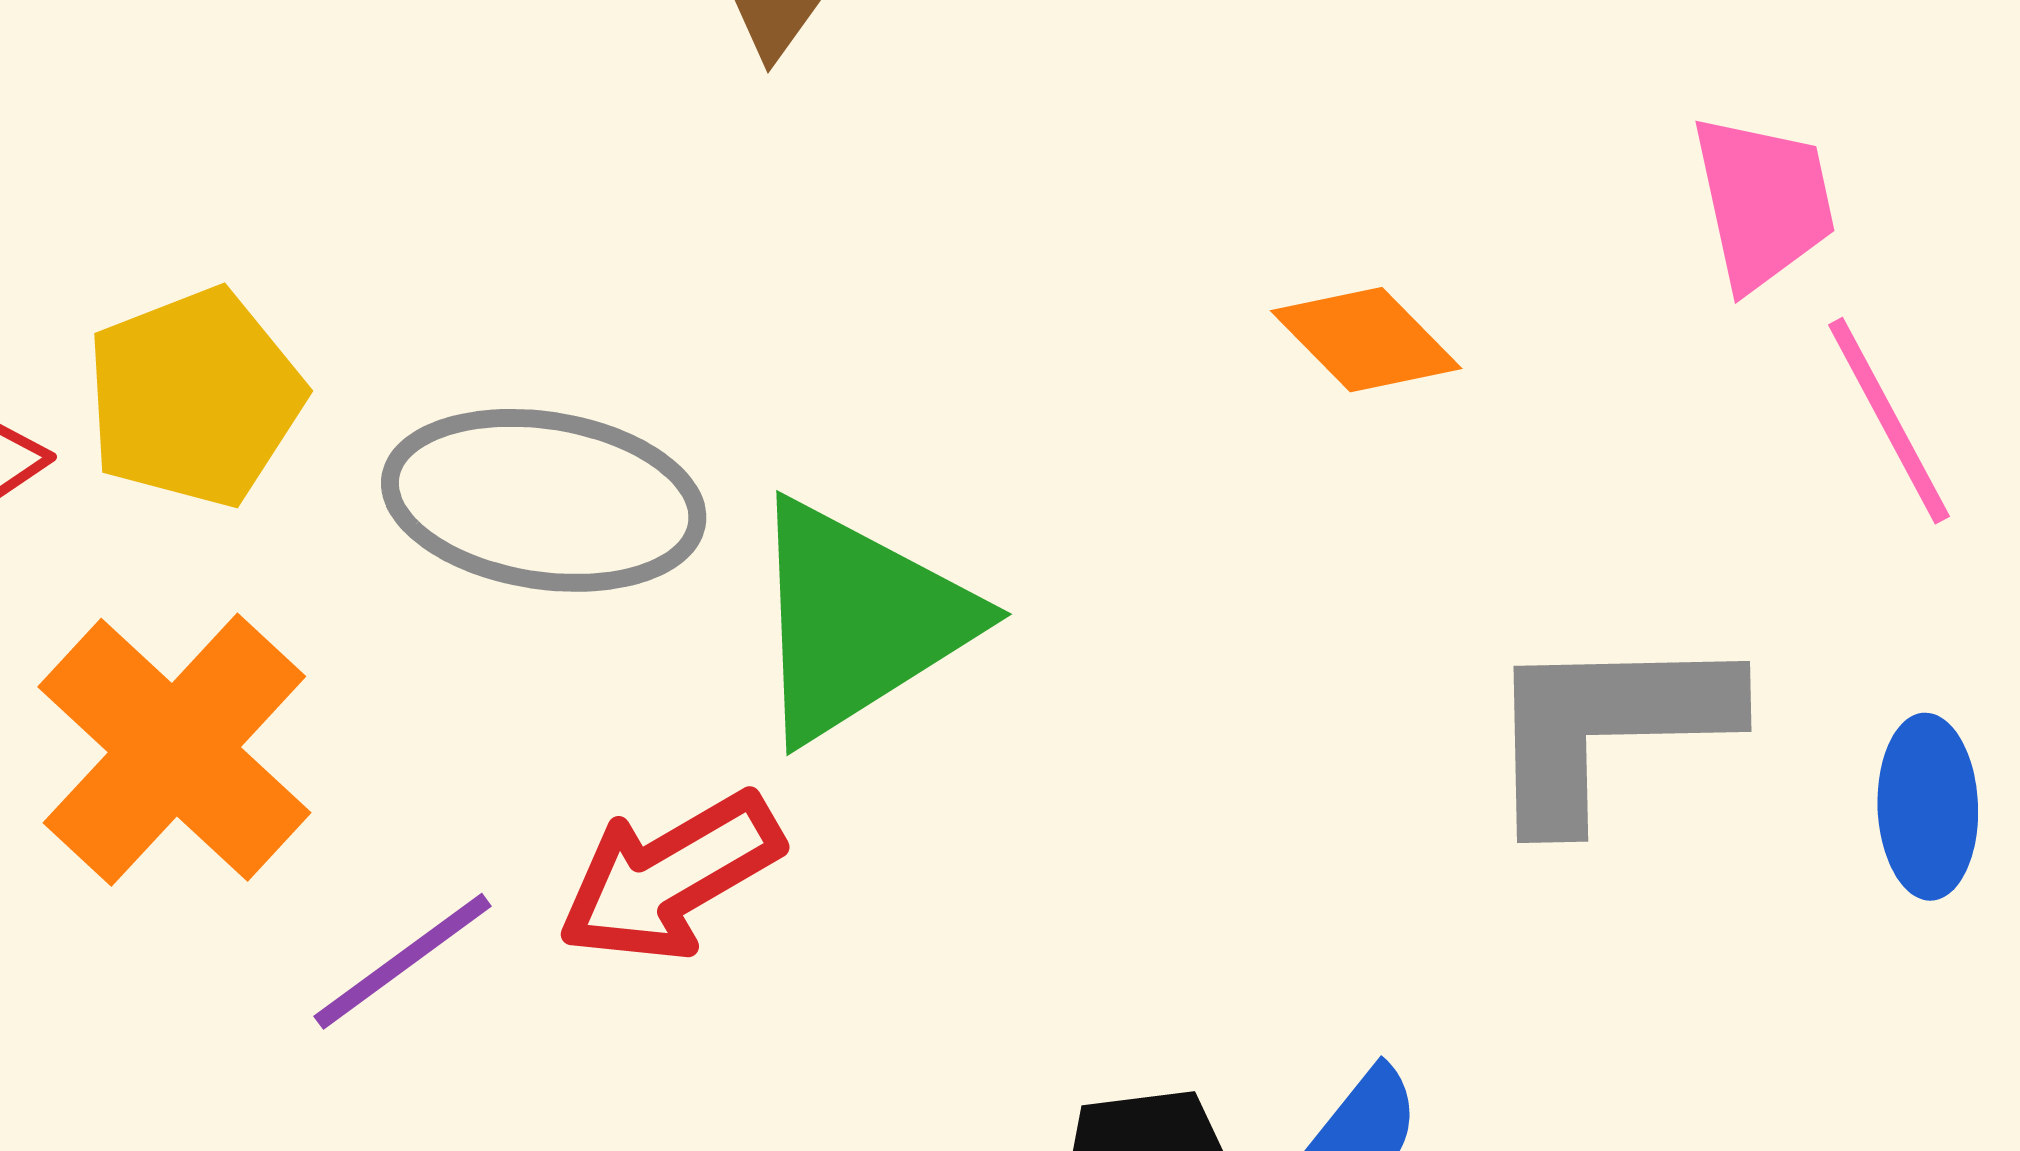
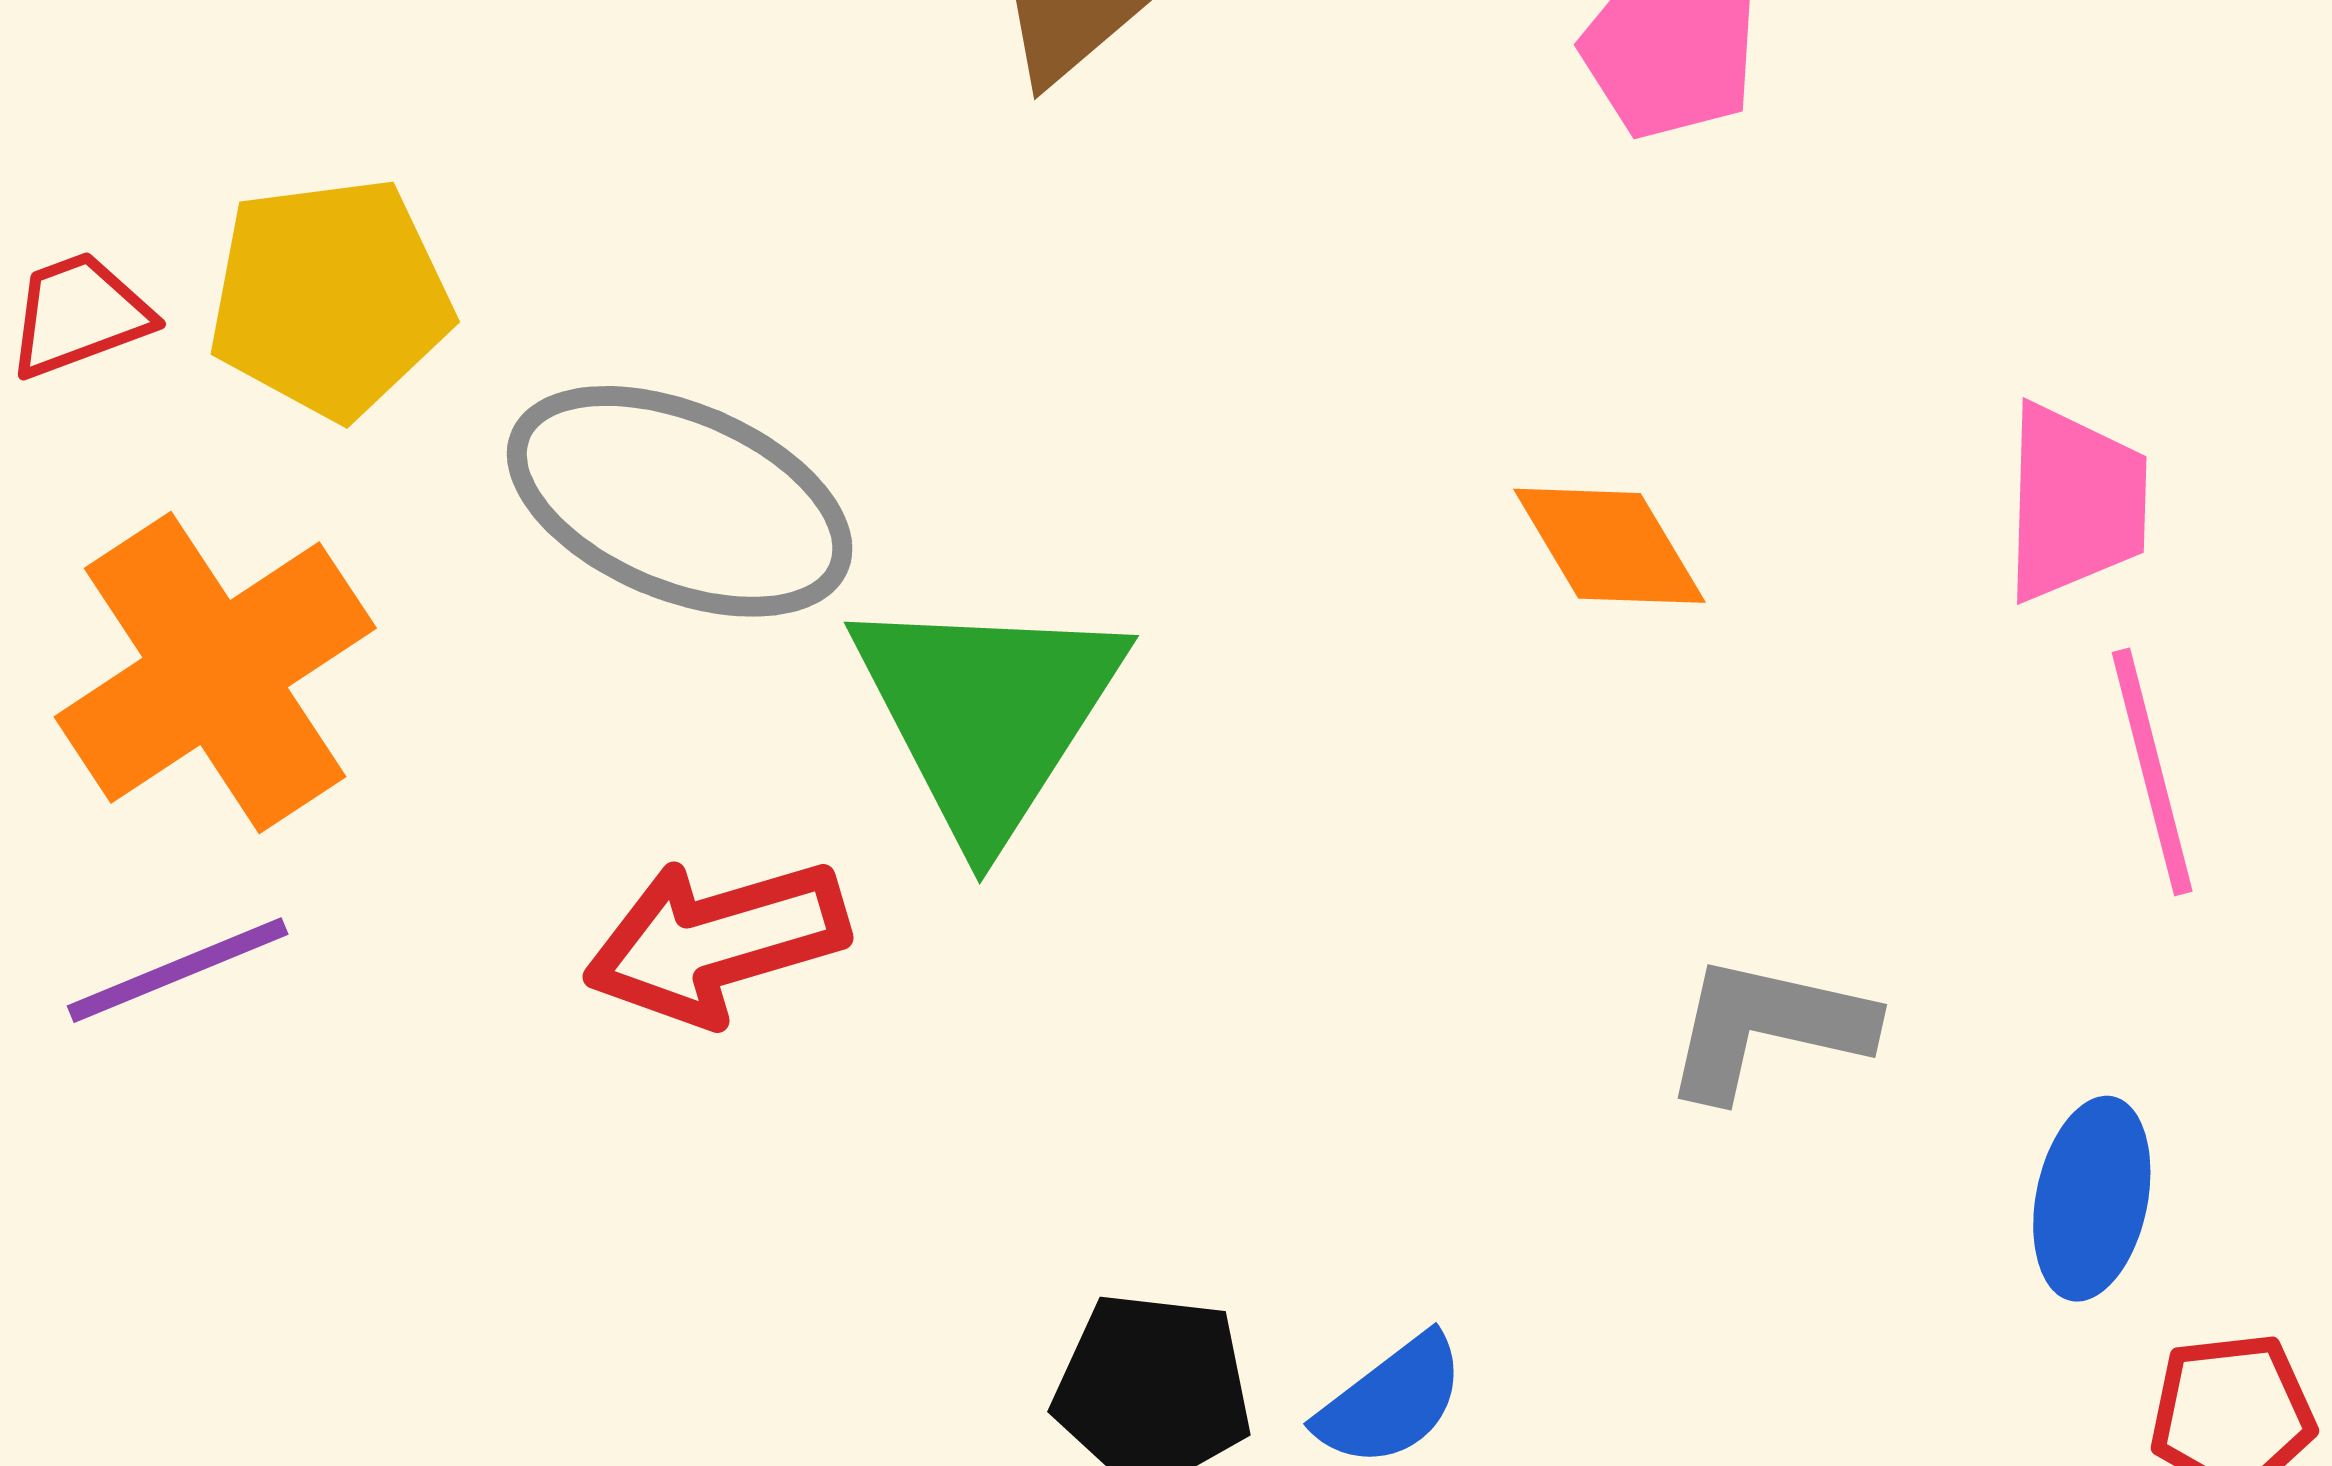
green triangle: (858, 620) -> (987, 714), turned -39
gray L-shape: (1607, 727) -> (1767, 1028), size x0.7
purple line: (403, 961) -> (178, 970), moved

